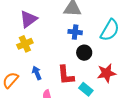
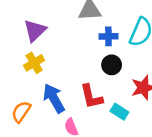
blue cross: (75, 32) -> (108, 36), moved
blue arrow: (37, 73) -> (54, 98), size x1.6

